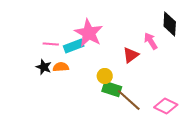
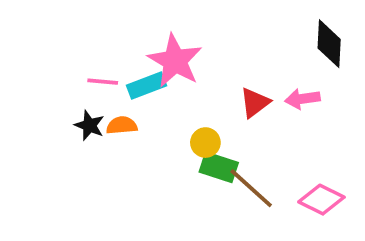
pink arrow: (151, 41) -> (302, 99), moved, turned -66

